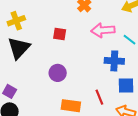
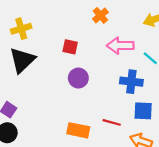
purple circle: (58, 73) -> (78, 78), moved
red line: (99, 97) -> (112, 122), turned -56

